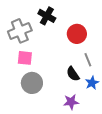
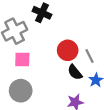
red circle: (77, 34) -> (68, 50), moved
gray circle: (32, 83) -> (21, 91), moved

